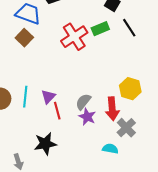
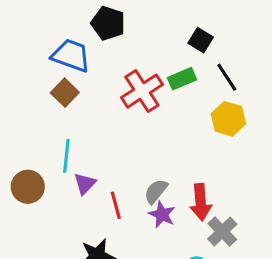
yellow hexagon: (130, 89) -> (228, 119), moved
cyan line: (25, 97) -> (66, 156), moved
purple triangle: (48, 97) -> (85, 184), moved

